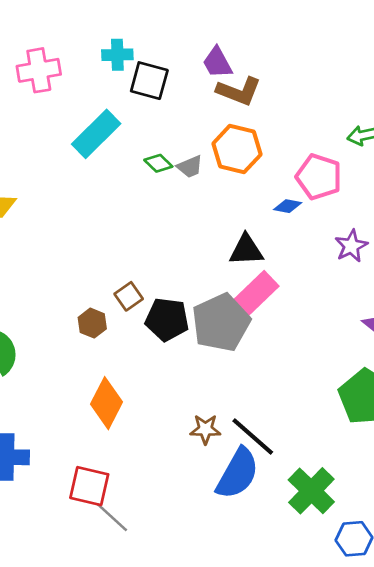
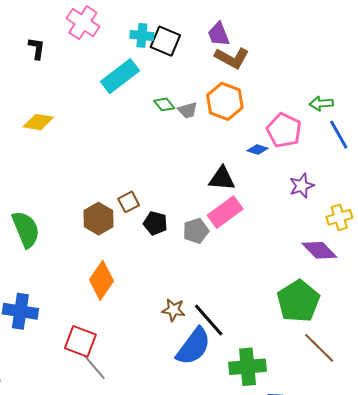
cyan cross: (117, 55) -> (142, 35), moved
pink cross: (39, 70) -> (83, 23), turned 36
black pentagon: (167, 319) -> (155, 223), size x0.7
brown hexagon: (92, 323) -> (99, 219), size x1.4
gray pentagon: (221, 323) -> (196, 231), size x0.6
green cross: (311, 491) -> (247, 367), turned 33

